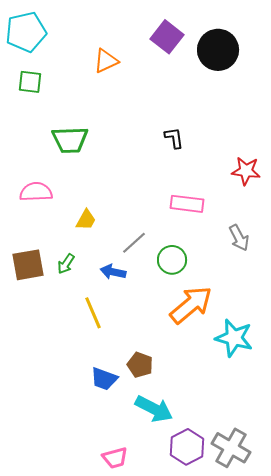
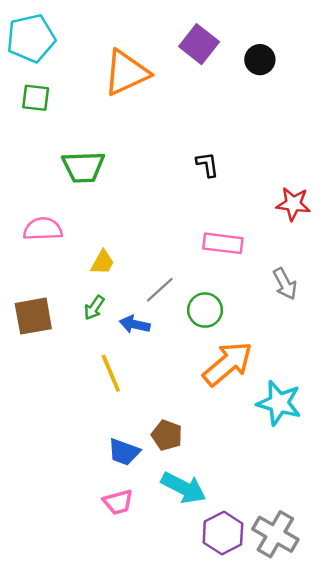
black circle: (218, 50) -> (260, 60), size x0.6
orange triangle: (106, 61) -> (126, 73), size x1.6
green arrow: (66, 264) -> (94, 308), moved
pink trapezoid: (115, 458) -> (118, 502), moved

